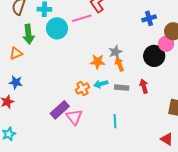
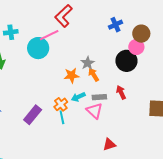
cyan circle: (57, 28) -> (38, 48), moved
purple rectangle: (60, 110) -> (33, 115), moved
pink triangle: (74, 117) -> (94, 111), moved
cyan line: (115, 121) -> (62, 117), moved
red triangle: (167, 139) -> (109, 145), moved, turned -40

